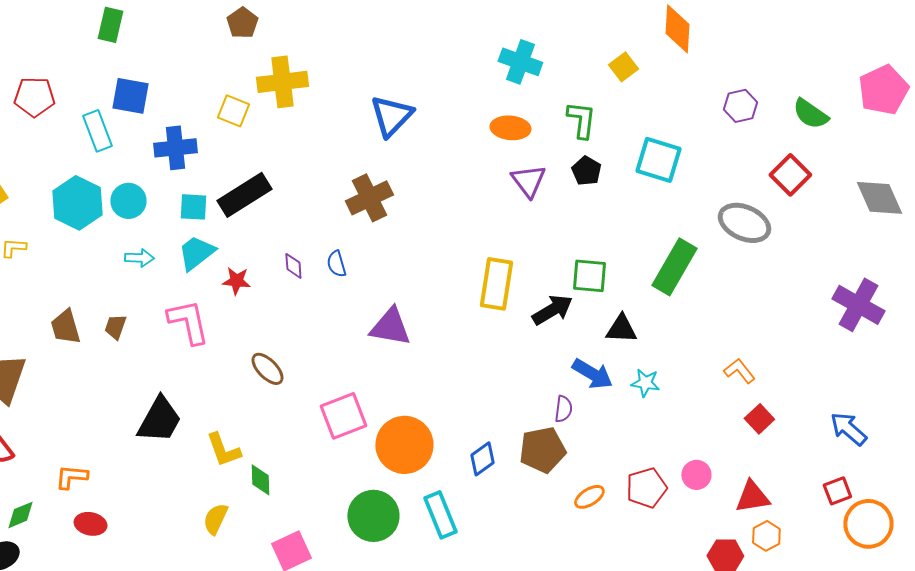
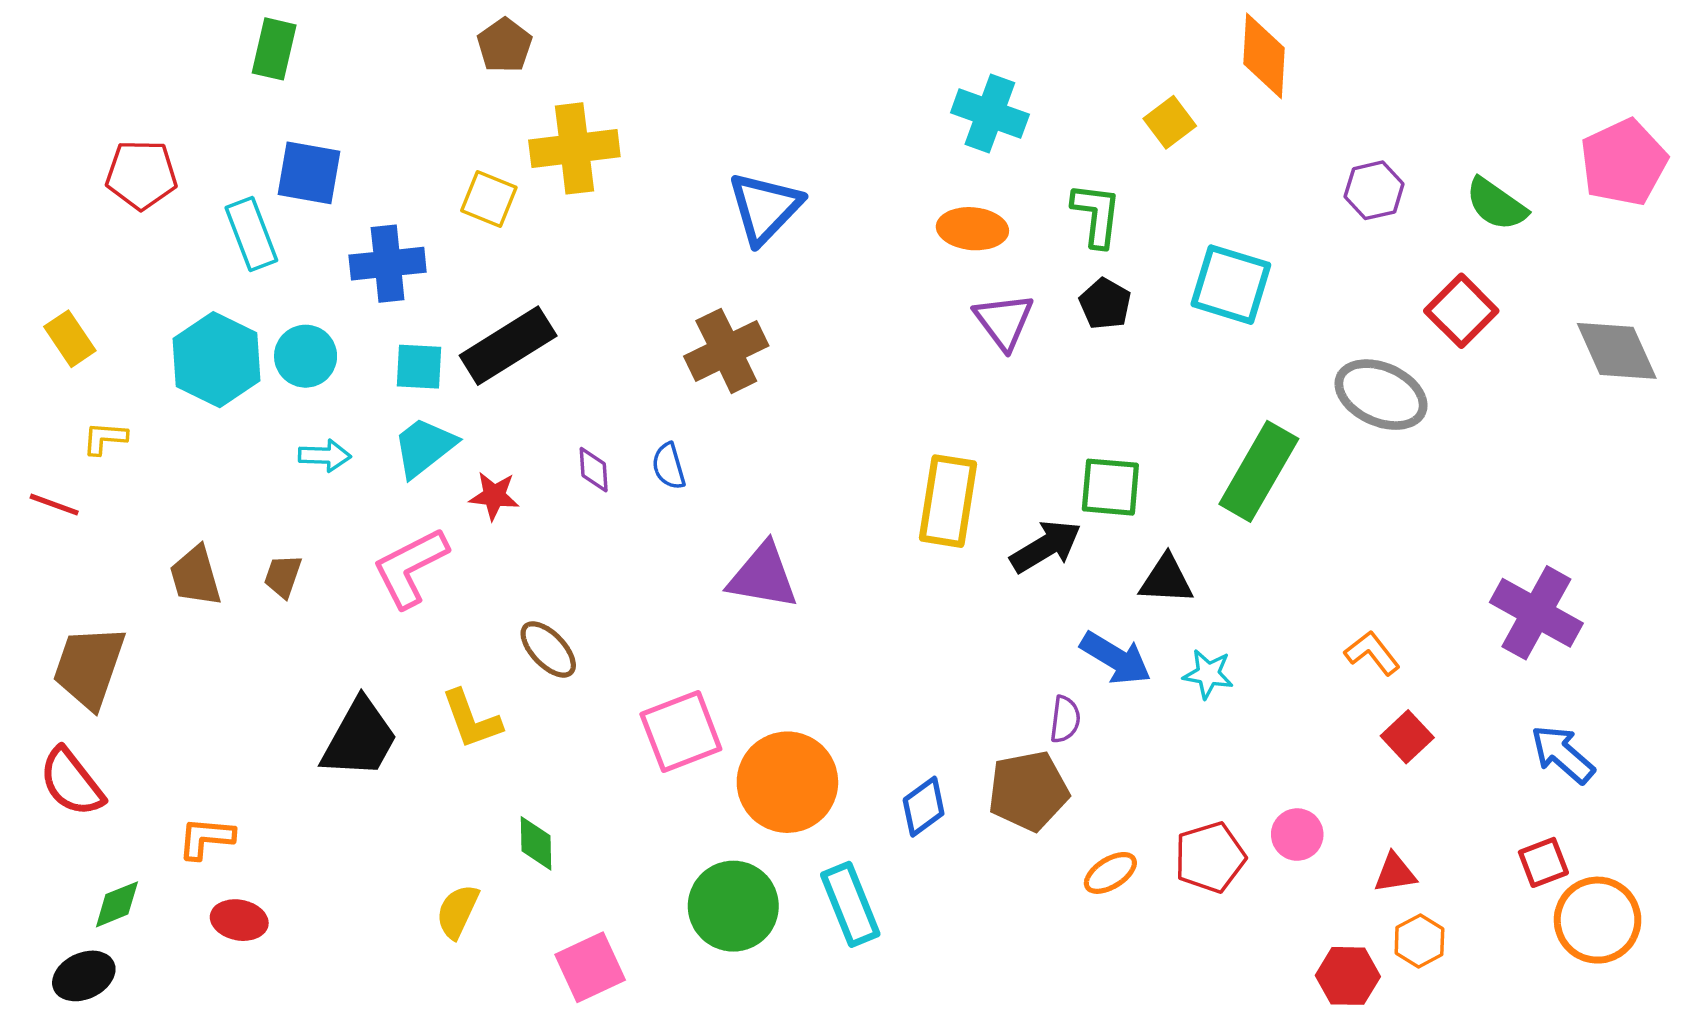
purple cross: (858, 305) -> (1536, 613), moved
pink L-shape: (188, 322) -> (410, 567), turned -105
yellow L-shape: (223, 450) -> (471, 719), moved
red triangle: (752, 497) -> (1395, 873), size x0.7

